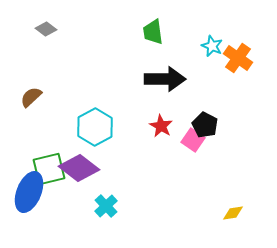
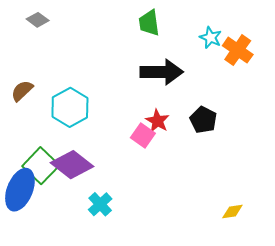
cyan hexagon: (95, 127) -> (70, 107), moved
pink square: (193, 140) -> (143, 135), moved
green square: (49, 169) -> (41, 166), turned -32

